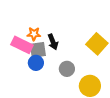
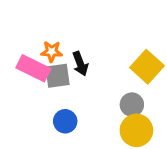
blue circle: (36, 63) -> (65, 121), moved
gray circle: (67, 69) -> (132, 105), moved

